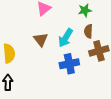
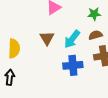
brown semicircle: (88, 31) -> (95, 35), turned 64

